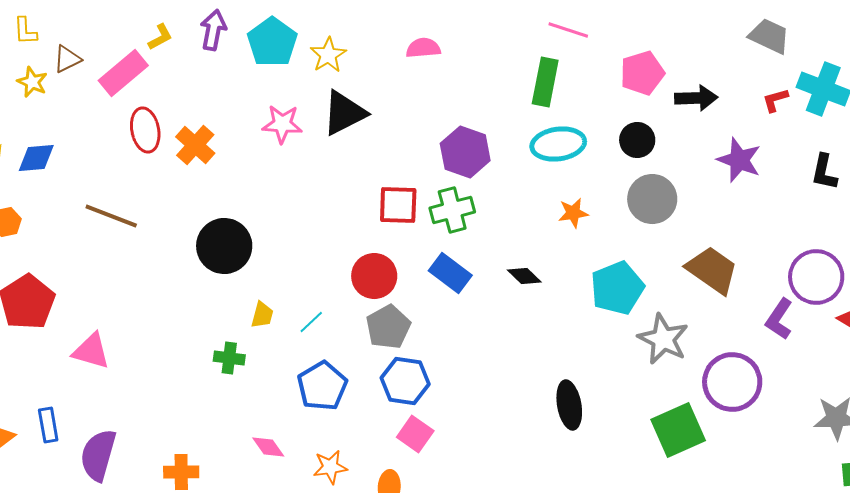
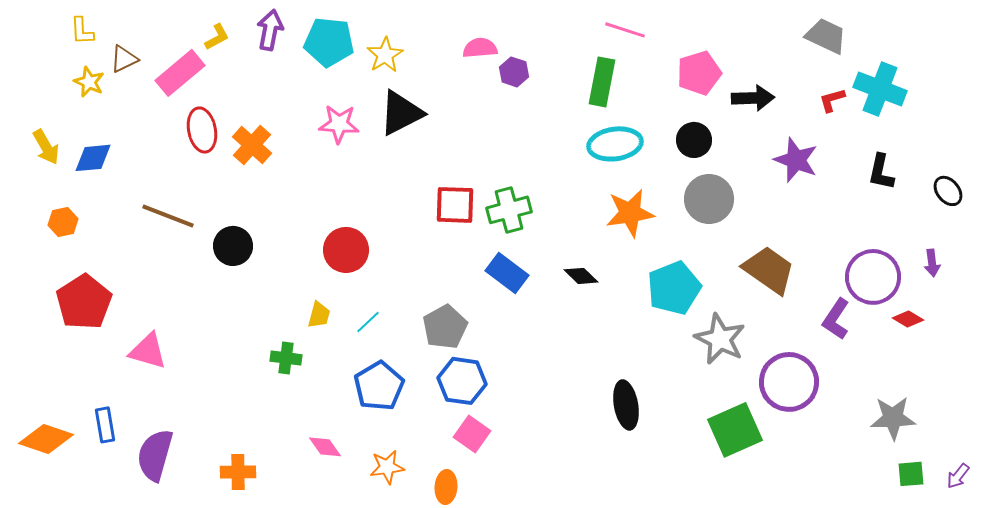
cyan pentagon: (272, 42) -> (329, 42), turned -30
purple hexagon: (465, 152) -> (514, 72), moved, size x0.6
orange star: (573, 213) -> (630, 213), size x1.6
black circle: (224, 246) -> (233, 246), moved, size x0.7
red circle: (374, 276) -> (346, 250), moved

